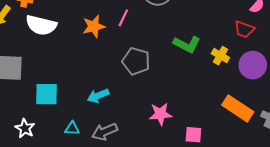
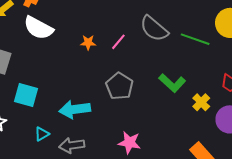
orange star: (94, 26) -> (88, 42), size x0.7
cyan arrow: (98, 96) -> (75, 109), size x1.4
cyan triangle: (72, 128) -> (42, 134), turned -49

